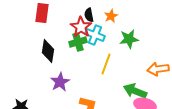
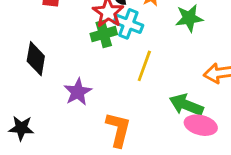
green star: (129, 39) -> (189, 18), moved
black diamond: (48, 51) -> (36, 59), moved

